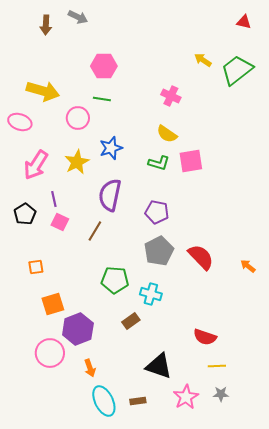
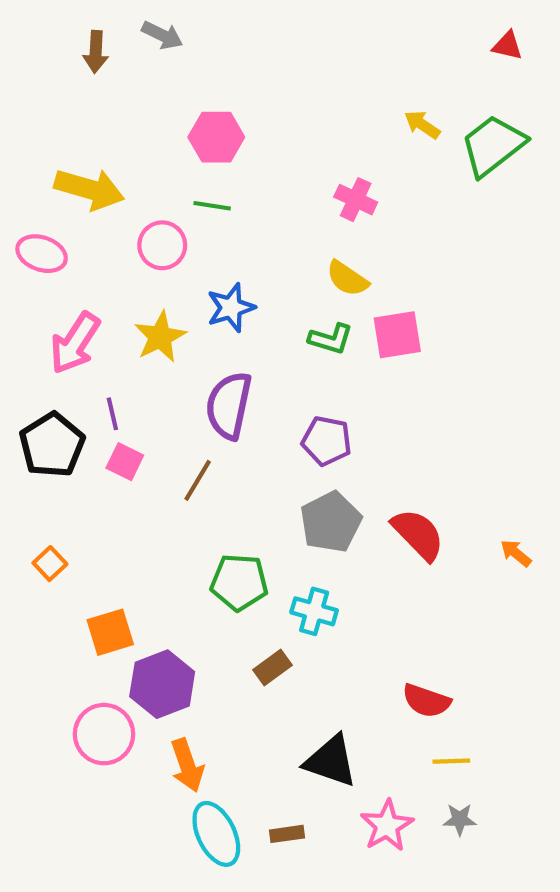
black pentagon: (25, 214) -> (52, 445), size x1.4
orange square: (36, 267) -> (50, 564), moved, turned -35
orange arrow: (90, 368) -> (187, 765), size x1.4

